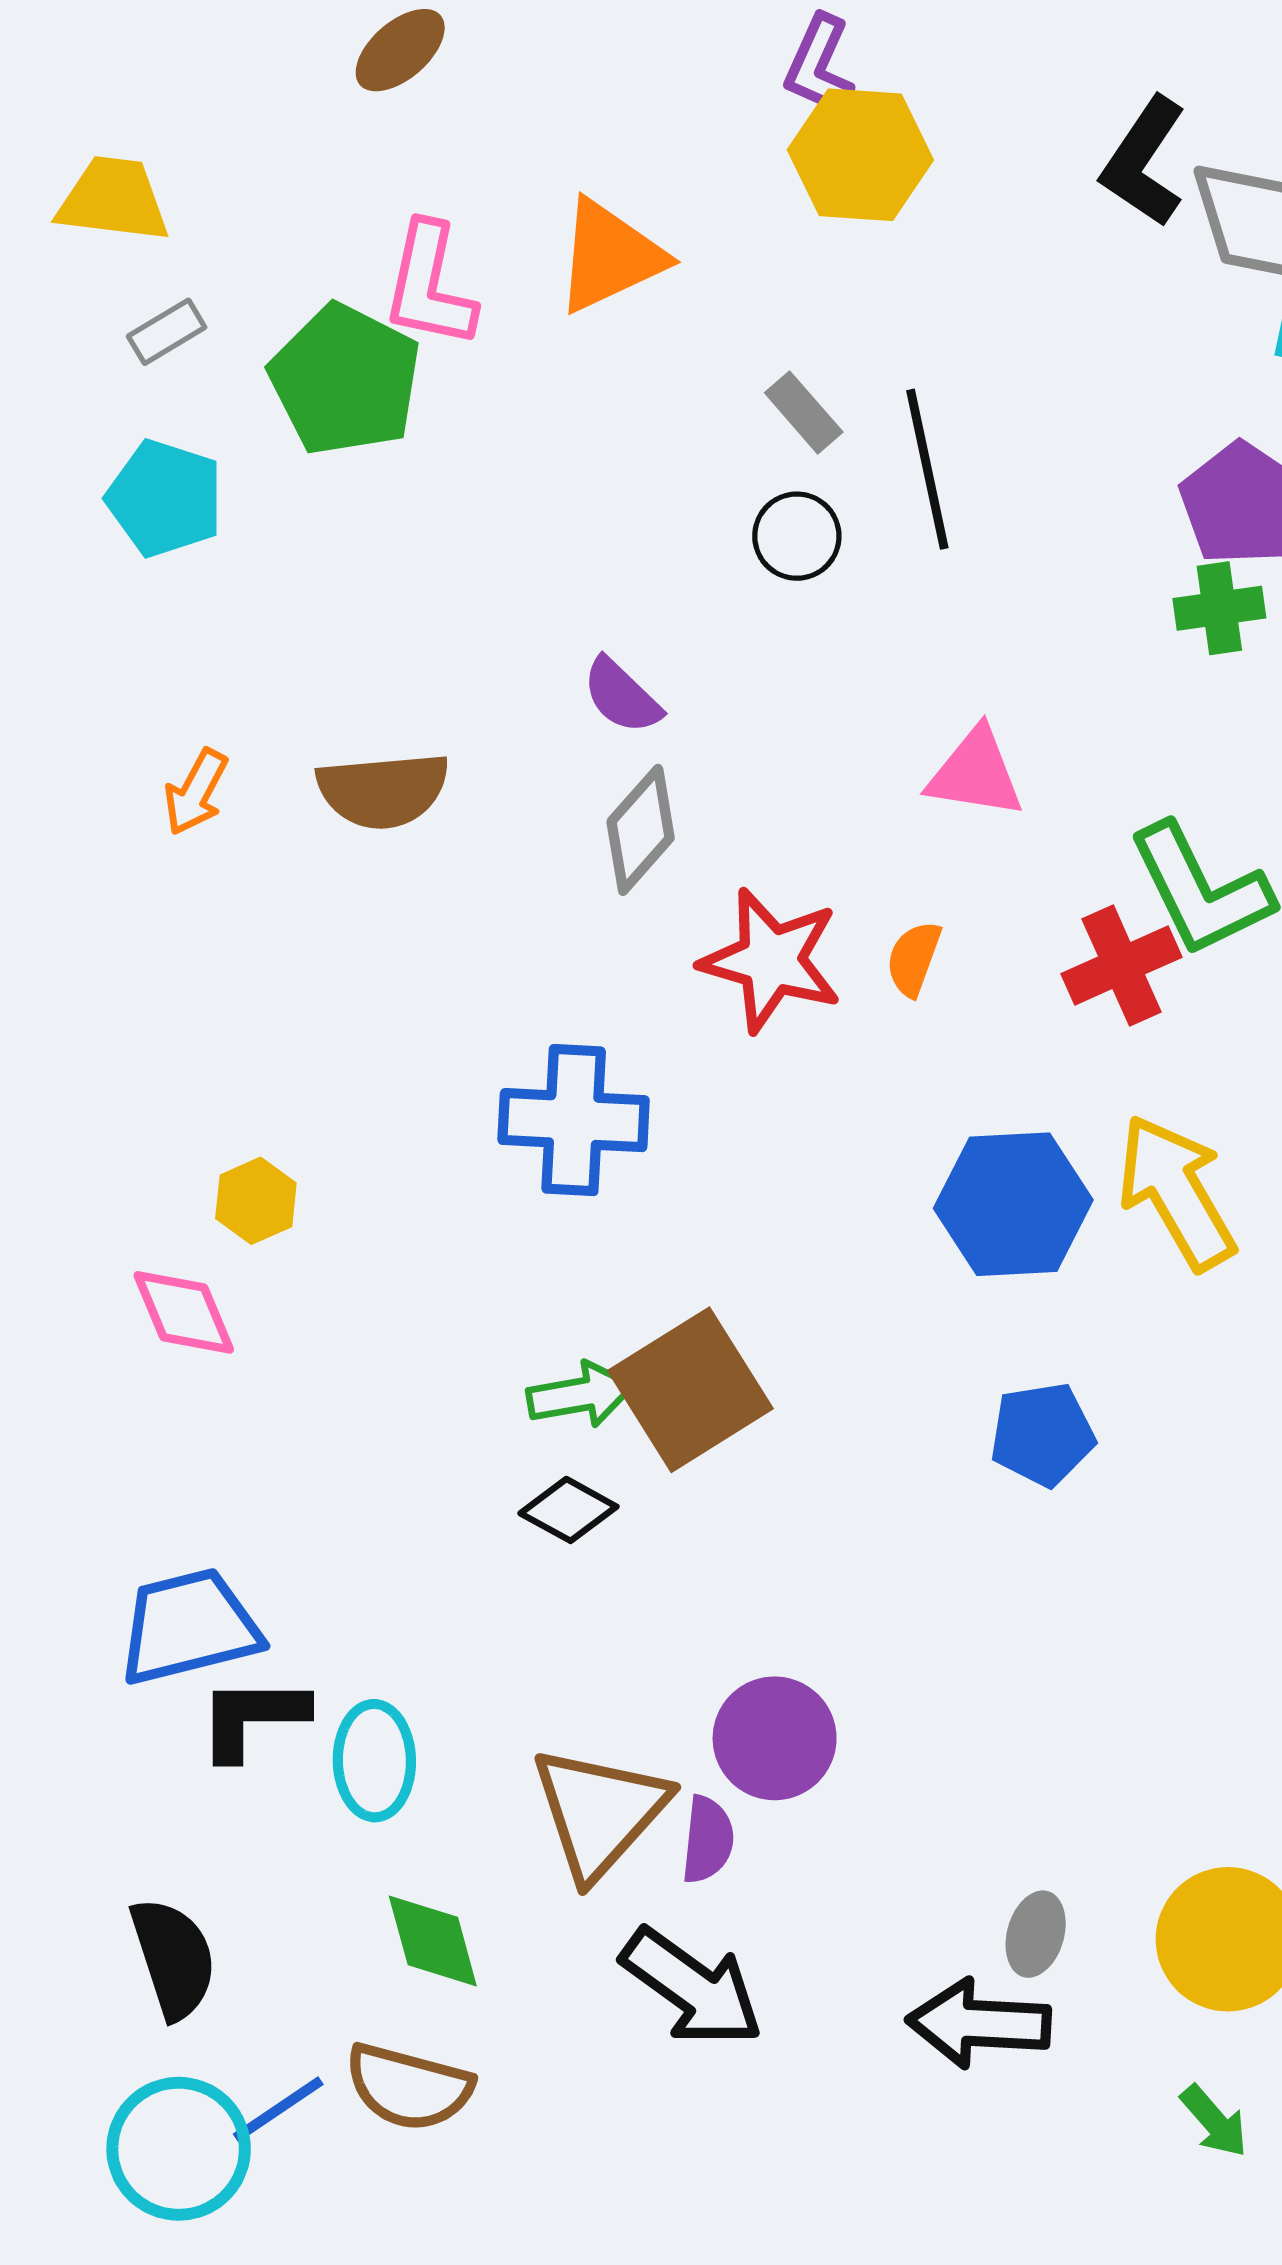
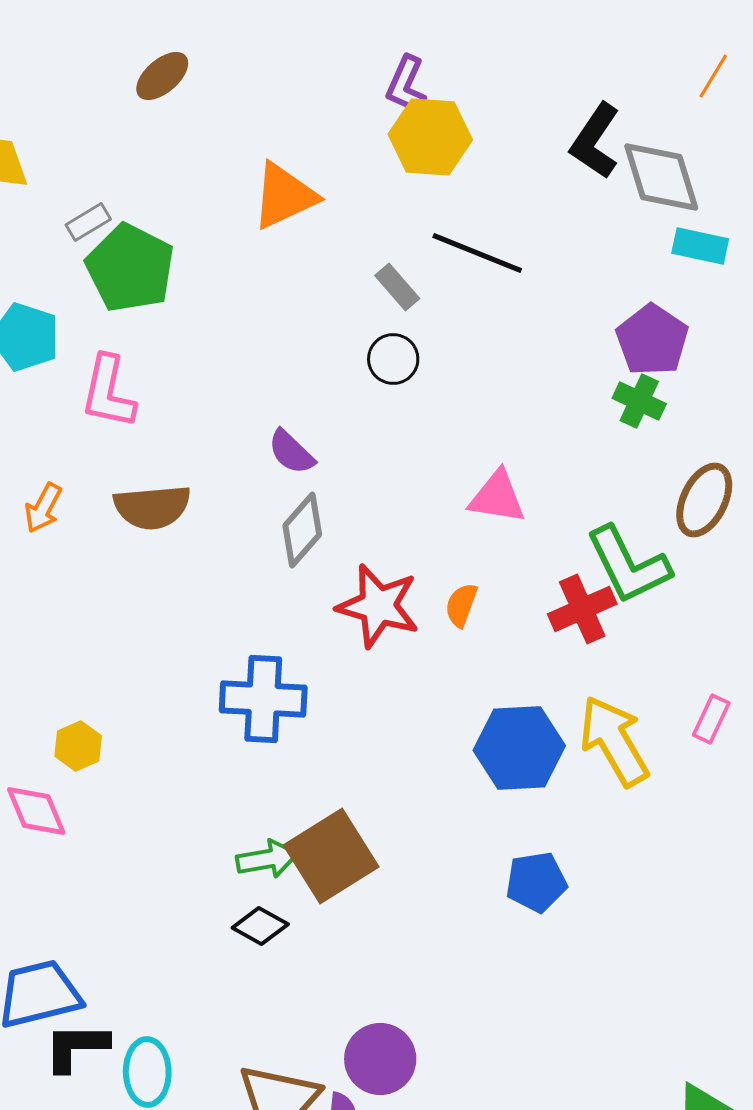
pink L-shape: (429, 285) -> (108, 392), moved
gray rectangle: (167, 332) -> (88, 222), moved
black line: (927, 469) -> (477, 253), moved, turned -56
green cross: (1219, 608) -> (639, 401), turned 33

